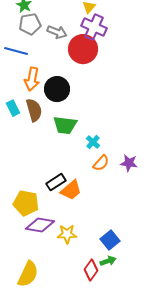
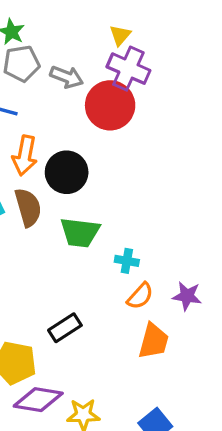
cyan cross: (93, 142) -> (127, 261), turned -32
orange trapezoid: (71, 190) -> (154, 341), moved, turned -35

